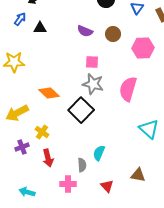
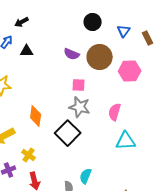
brown circle: (113, 34) -> (100, 57), size x1.6
pink semicircle: (128, 89) -> (115, 112), size x0.7
orange diamond: (49, 93) -> (36, 116), turned 55
cyan triangle: (149, 129) -> (126, 141), moved, turned -45

